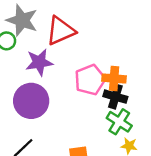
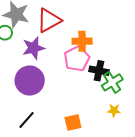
orange cross: (114, 78) -> (82, 41), moved
green cross: (119, 122) -> (112, 82), moved, turned 30

